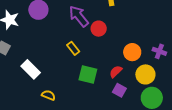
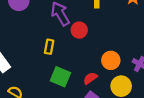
yellow rectangle: (73, 48) -> (49, 47), turned 40

